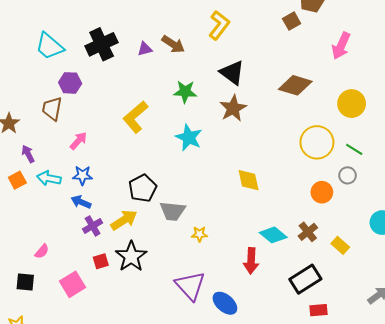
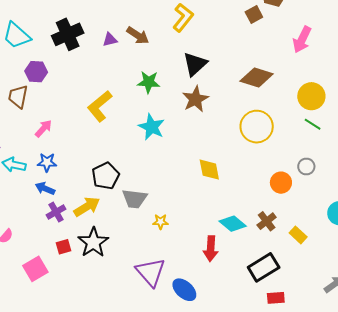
black triangle: (232, 73) -> (195, 64), turned 40
yellow circle: (317, 142) -> (257, 127), moved
green line: (354, 149) -> (313, 124), moved

